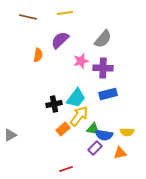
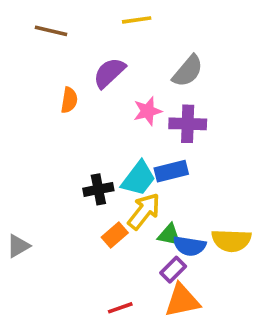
yellow line: (65, 13) -> (137, 20), moved
blue rectangle: (108, 94) -> (171, 171), moved
yellow semicircle: (127, 132) -> (231, 240), size x1.5
orange triangle: (120, 153) -> (182, 301), moved, size x1.5

